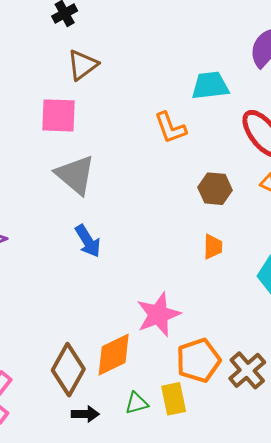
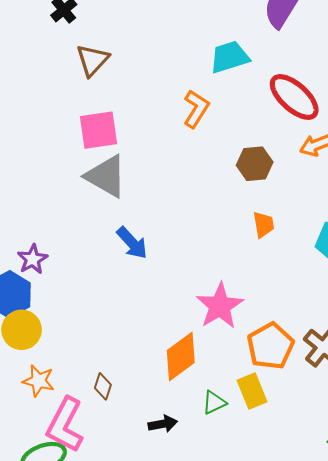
pink square: (59, 115) -> (99, 130), moved
orange L-shape: (170, 128) -> (196, 109), turned -117
brown diamond: (68, 370) -> (103, 386), moved, size x0.5

